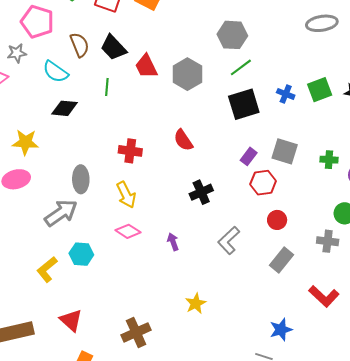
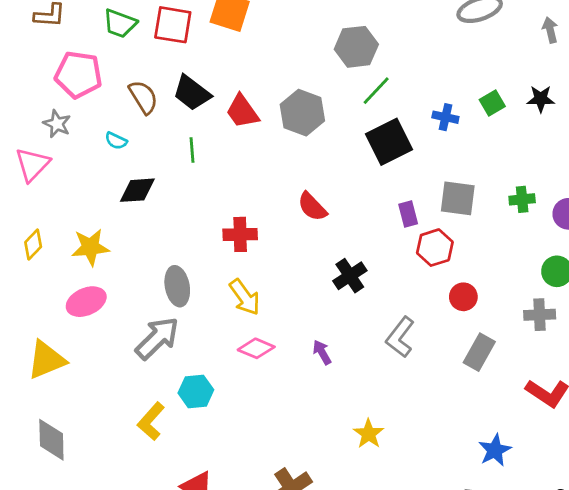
gray star: (17, 53) -> (57, 124), turned -30
cyan semicircle: (56, 72) -> (116, 141), size x0.6
green square: (320, 90) -> (492, 103), size x0.7
purple rectangle: (249, 156) -> (408, 214), turned -42

